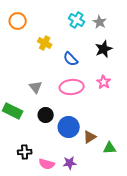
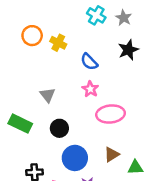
orange circle: (18, 21) -> (32, 36), moved
pink star: (104, 82) -> (90, 89), moved
pink ellipse: (72, 87) -> (111, 114), moved
blue circle: (69, 127) -> (75, 158), moved

